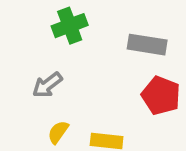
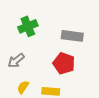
red pentagon: (161, 96) -> (64, 63), moved

